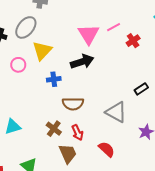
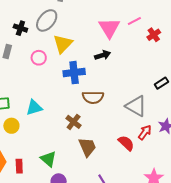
black arrow: (82, 62) -> (103, 55), size x0.7
blue cross: (54, 79) -> (74, 73), size x1.5
cyan triangle: (13, 127) -> (34, 108), moved
red arrow: (77, 133) -> (145, 132), moved, turned -119

